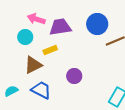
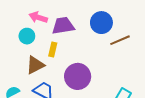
yellow rectangle: (50, 50) -> (53, 50), turned -56
purple circle: (74, 76) -> (78, 76), size x1.6

